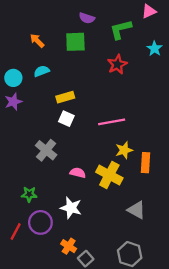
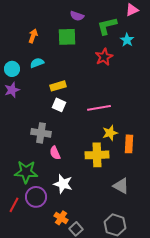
orange arrow: (37, 41) -> (33, 36), turned 64
cyan star: (155, 49) -> (127, 40), moved
gray cross: (46, 150) -> (41, 133), turned -30
pink semicircle: (78, 173) -> (55, 153), moved, turned -128
yellow cross: (109, 175) -> (97, 155), turned -30
green star: (29, 194) -> (26, 172), size x1.6

